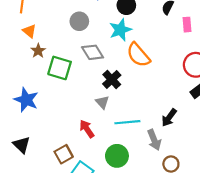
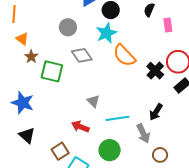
black cross: (112, 79) -> (155, 71), moved
red arrow: (87, 129) -> (80, 127), turned -30
black triangle: (21, 145) -> (27, 135), moved

